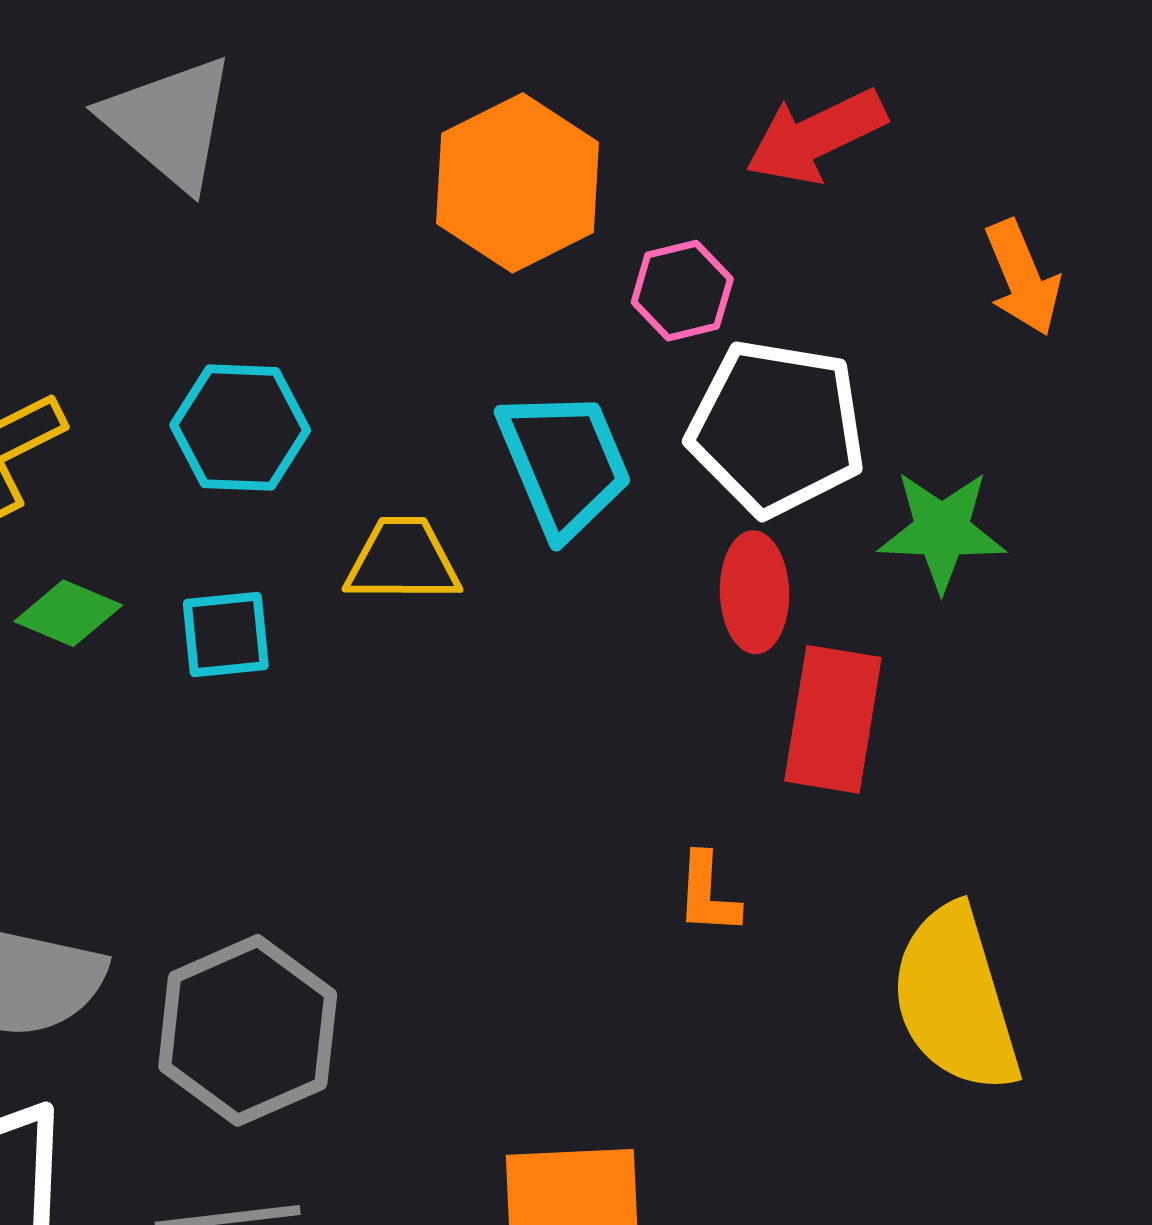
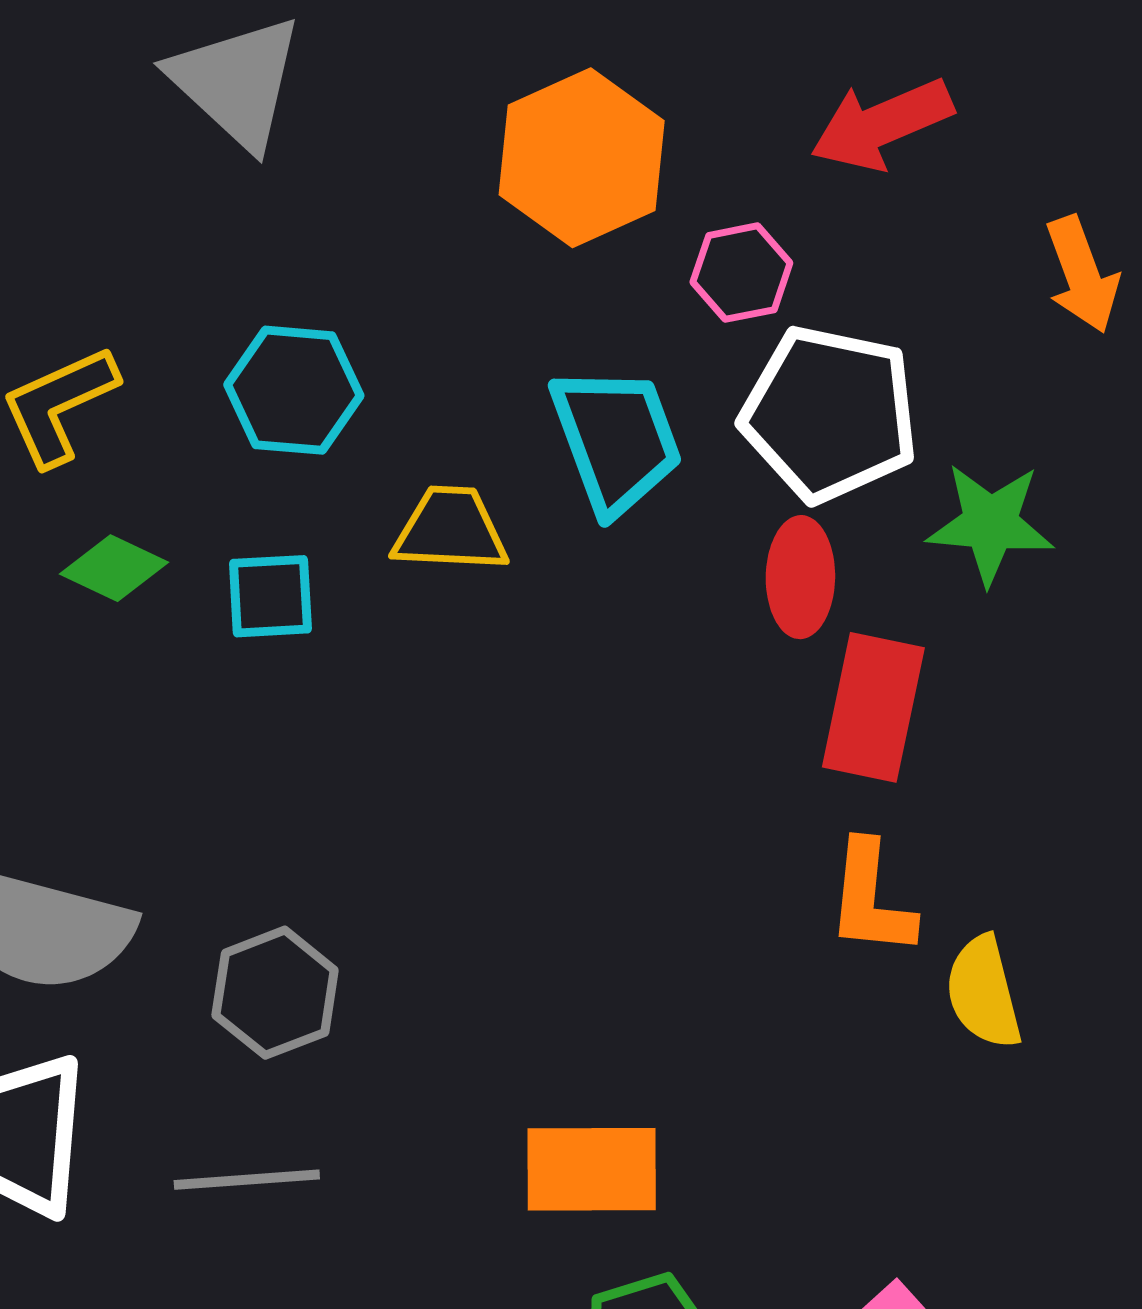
orange L-shape: (708, 894) -> (871, 899), moved, size x1.4
yellow semicircle: (955, 999) -> (983, 992), size x0.6
gray hexagon: (248, 1030) -> (275, 993), size x0.7

